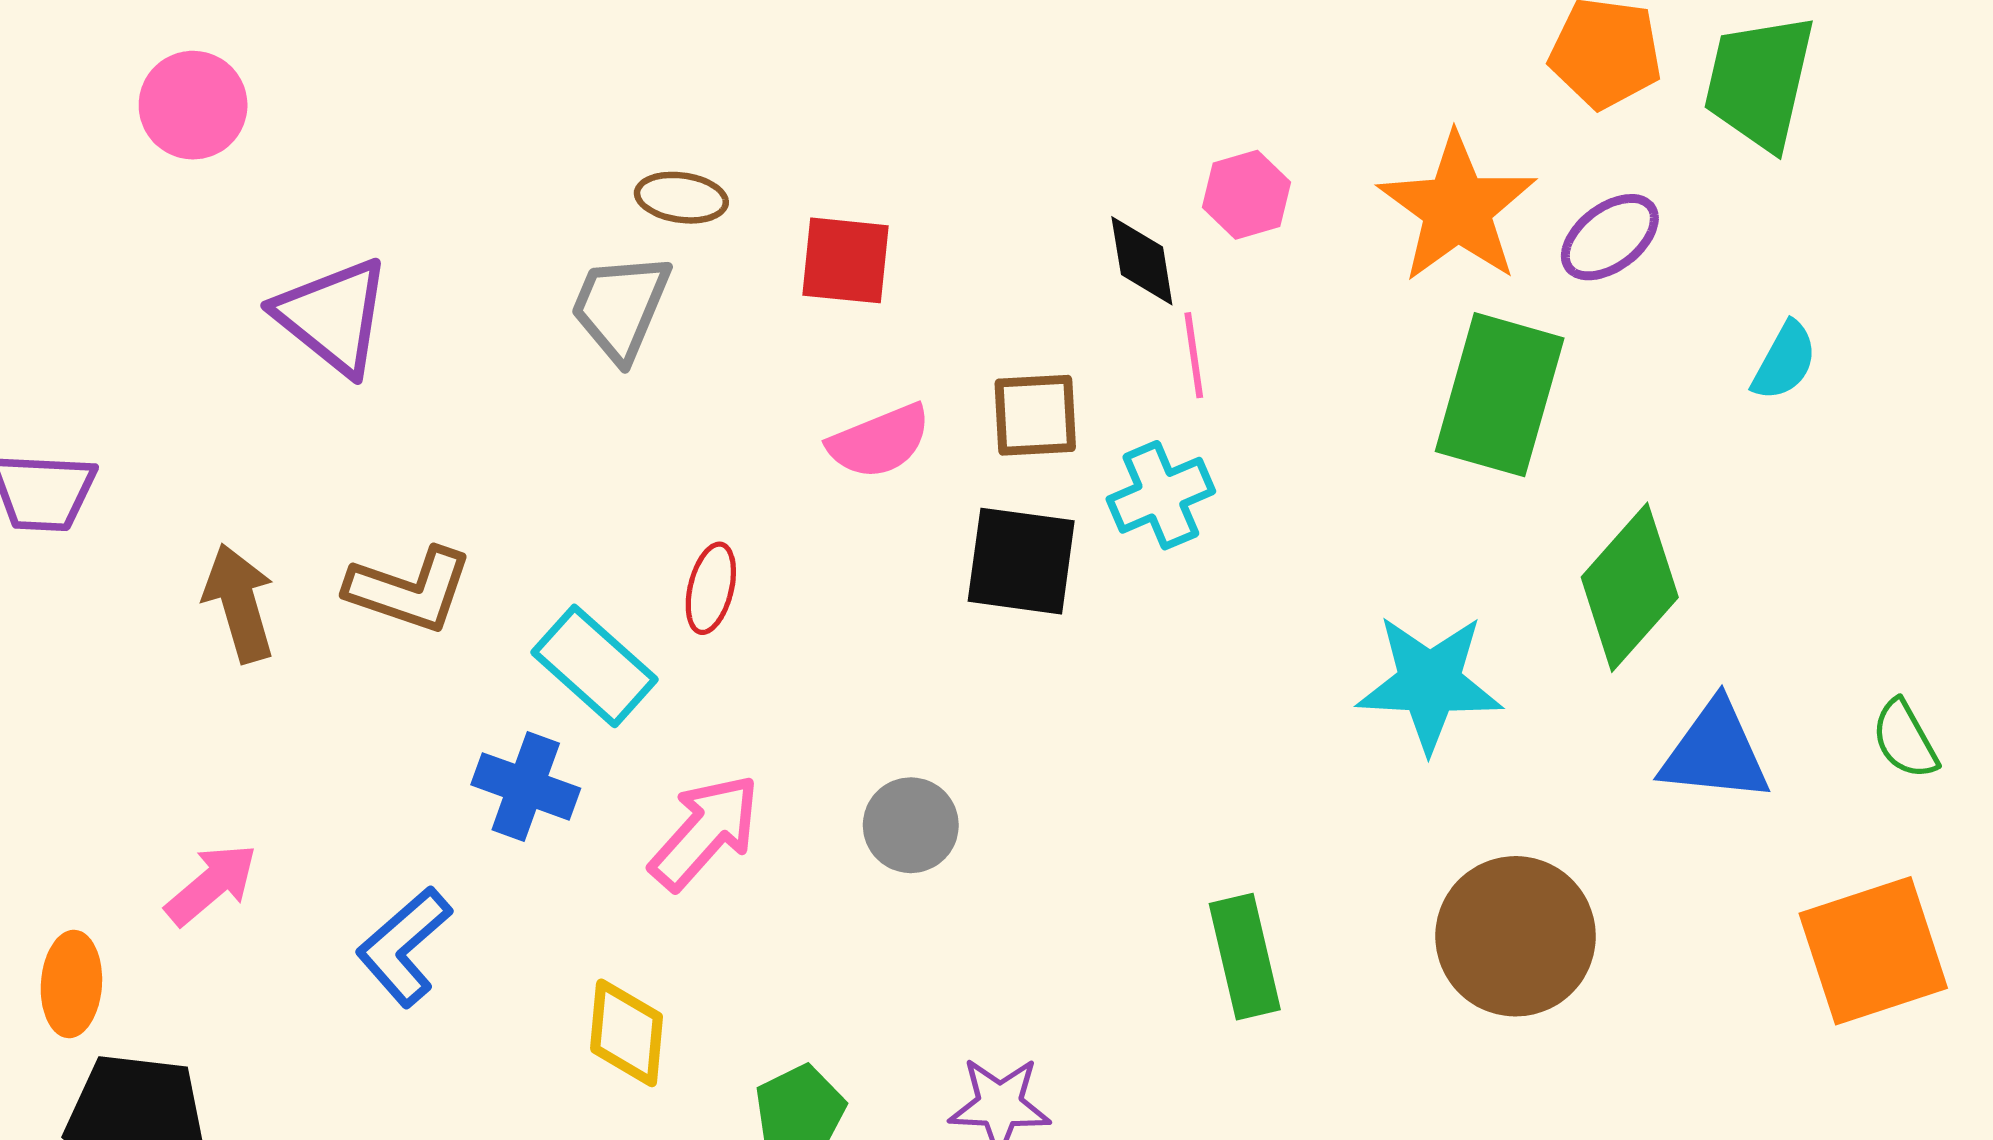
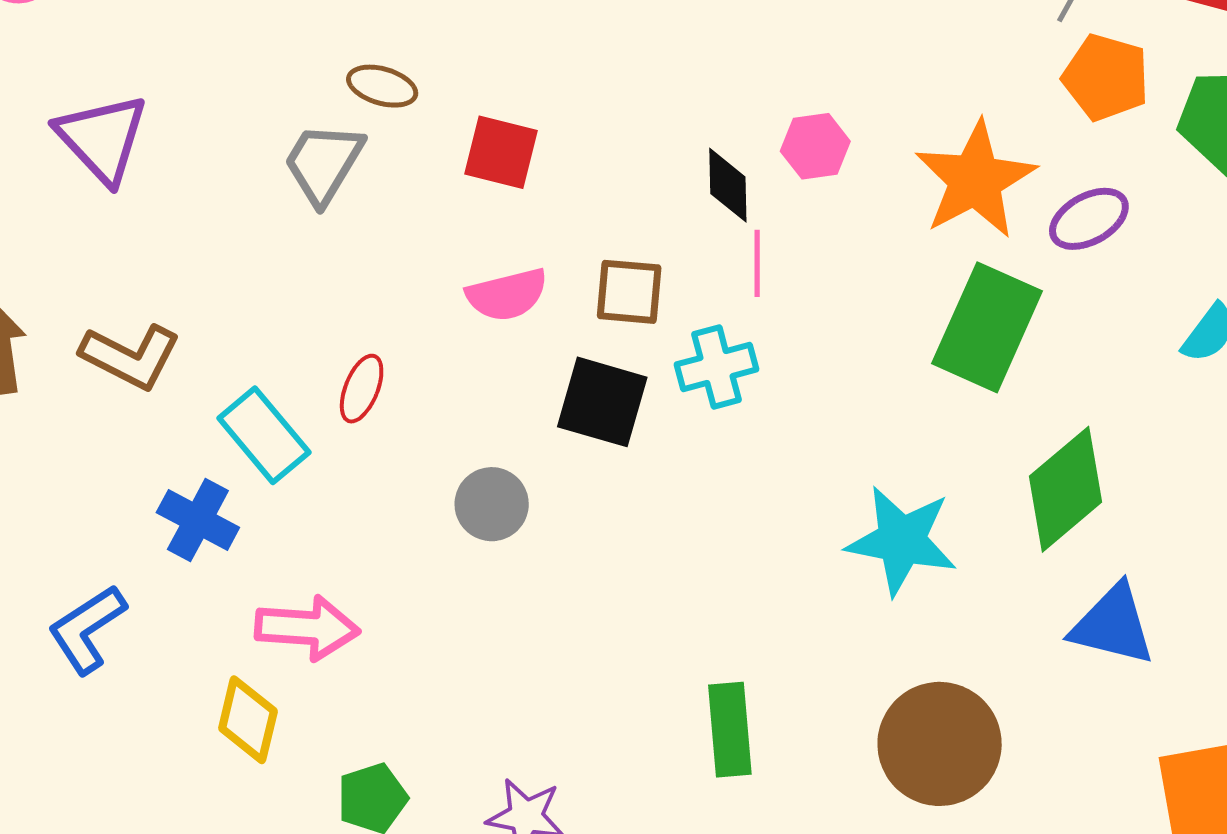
gray circle: (911, 825) -> (492, 504), moved
pink arrow: (705, 832) -> (307, 628), moved, turned 44

